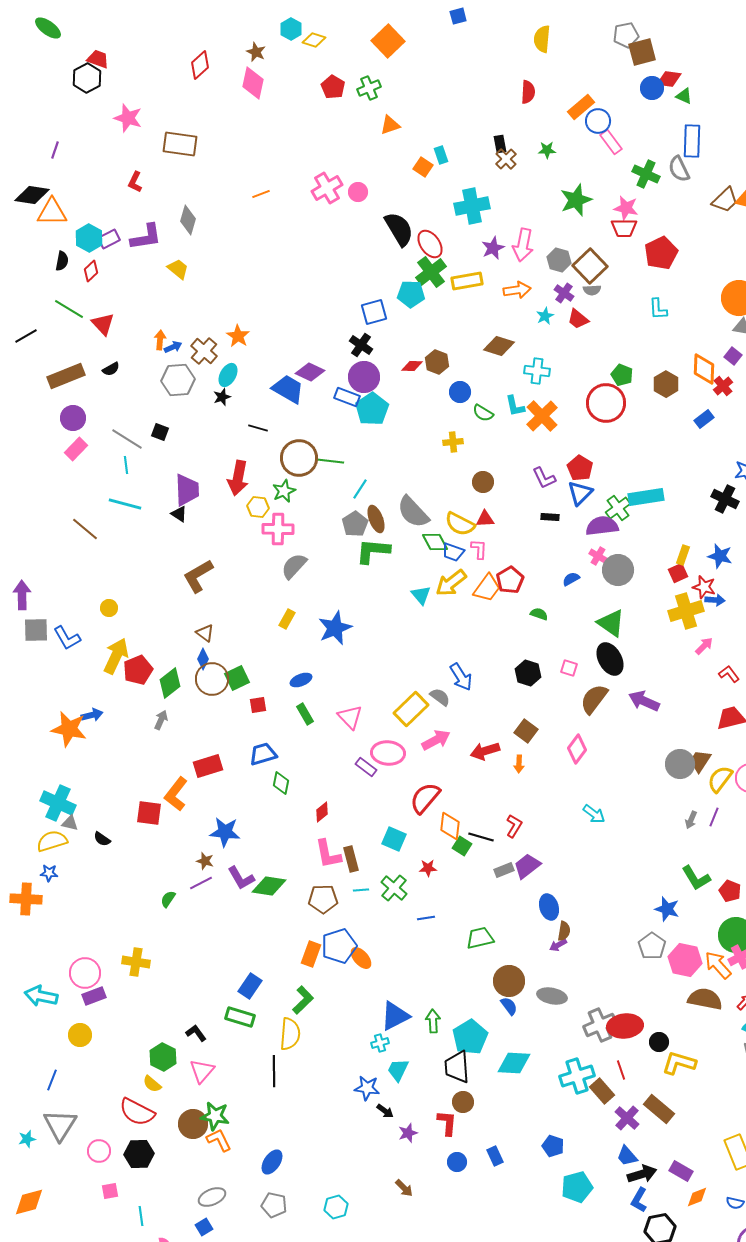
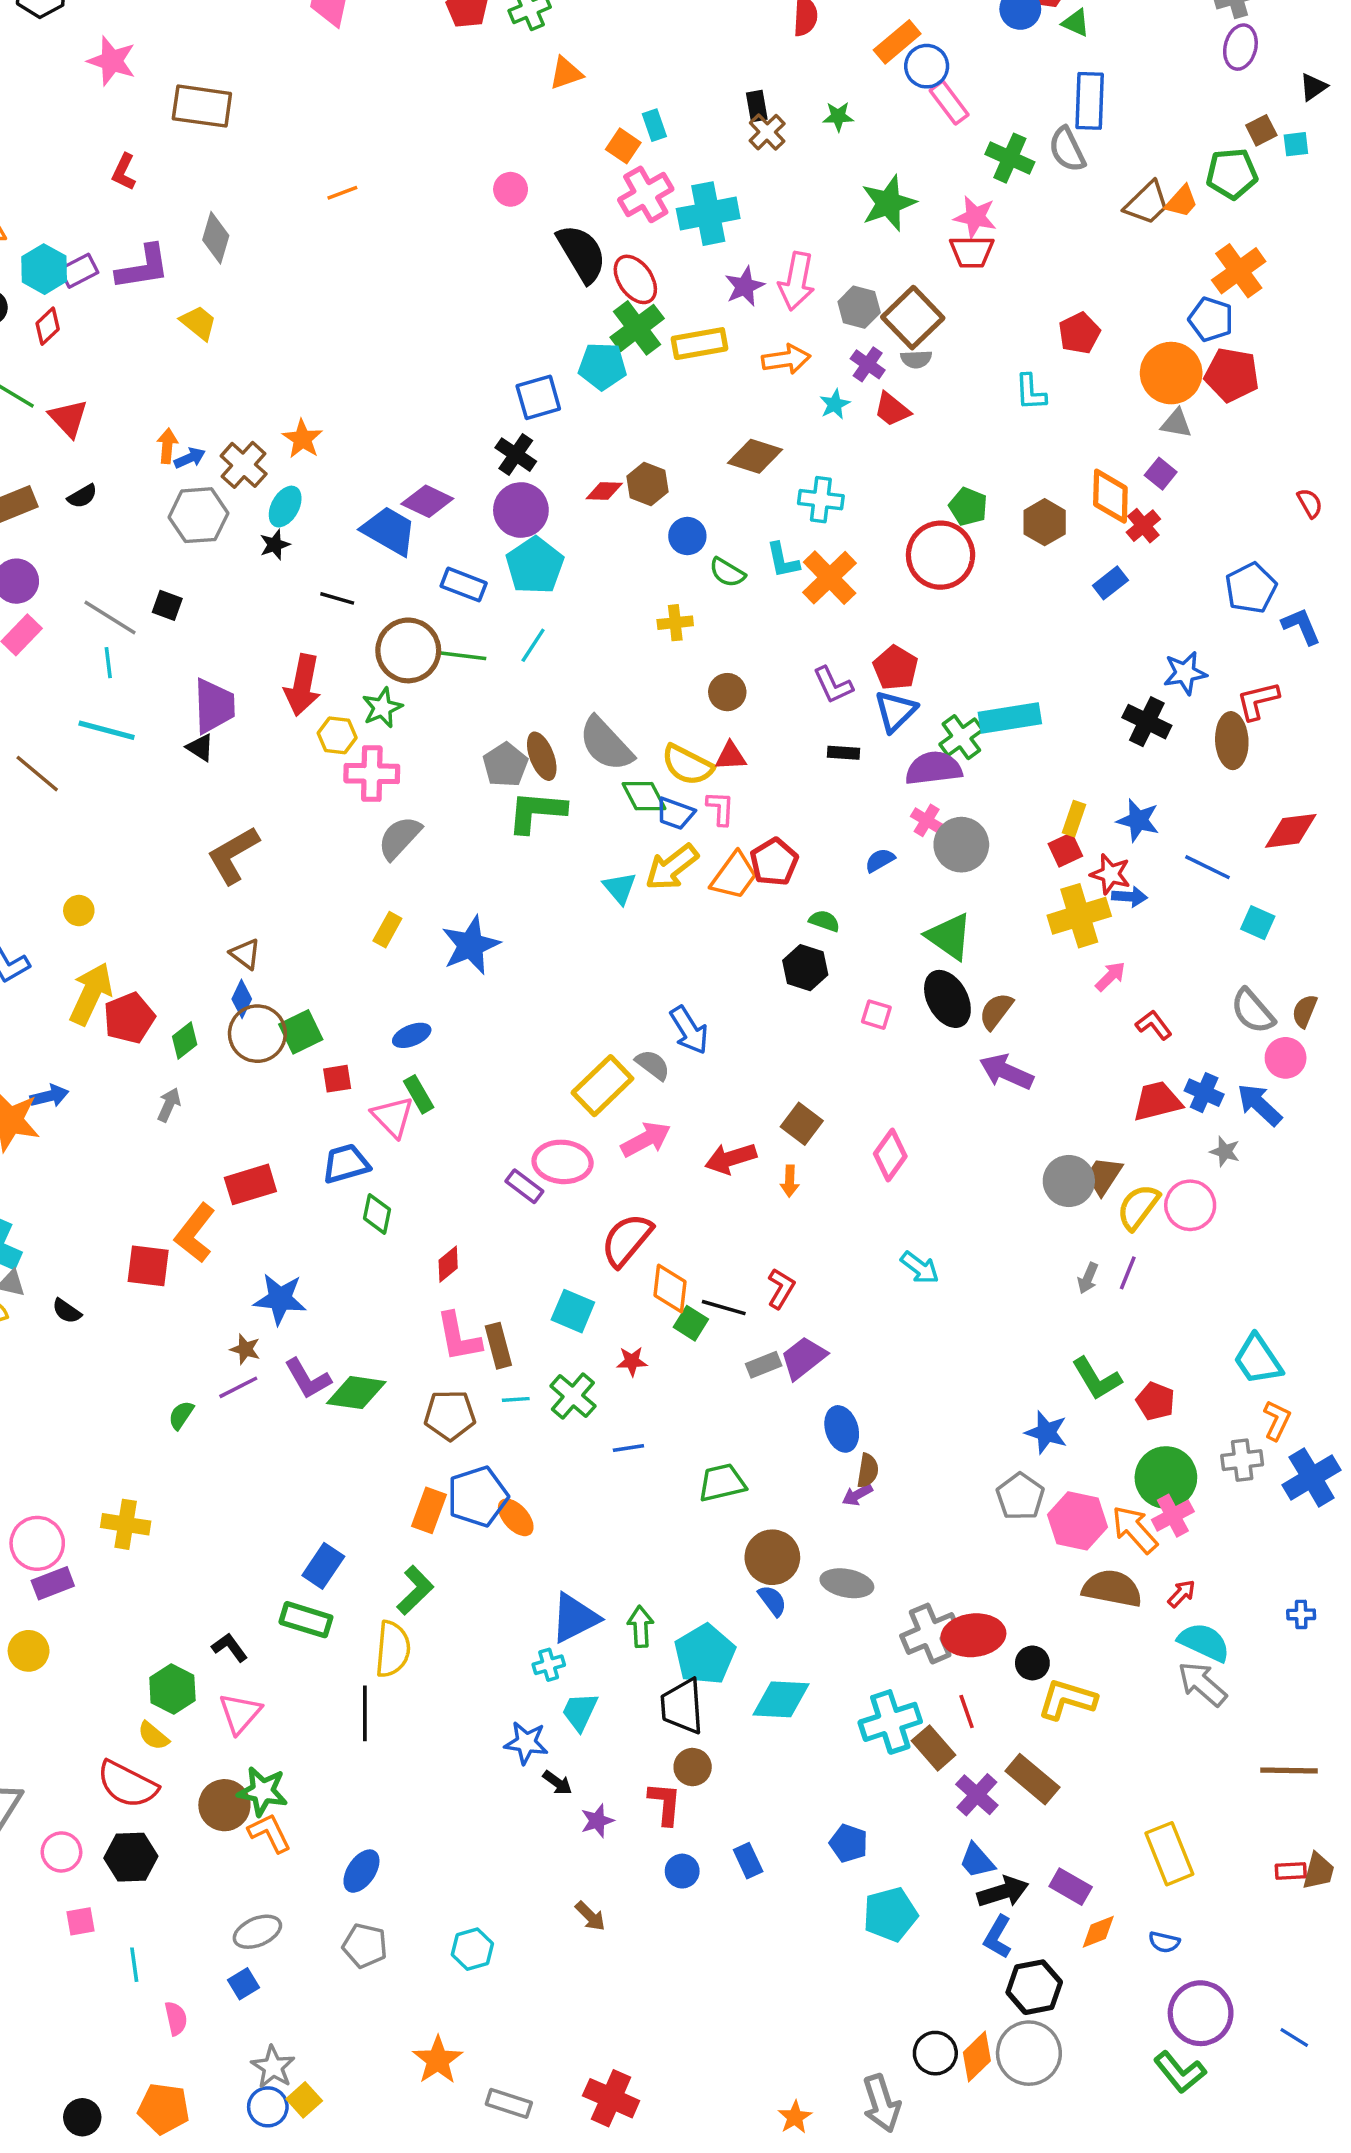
pink cross: (327, 188) -> (646, 194), moved
red pentagon: (661, 253) -> (1079, 333), moved, size x0.7
blue rectangle: (347, 397) -> (464, 585), moved
cyan line: (360, 489) -> (533, 645), moved
black hexagon: (528, 673) -> (805, 968), moved
green diamond: (170, 683) -> (185, 1041), size x0.7
brown semicircle: (594, 699) -> (996, 1011), moved, size x0.7
pink triangle: (350, 717) -> (393, 1117), moved

